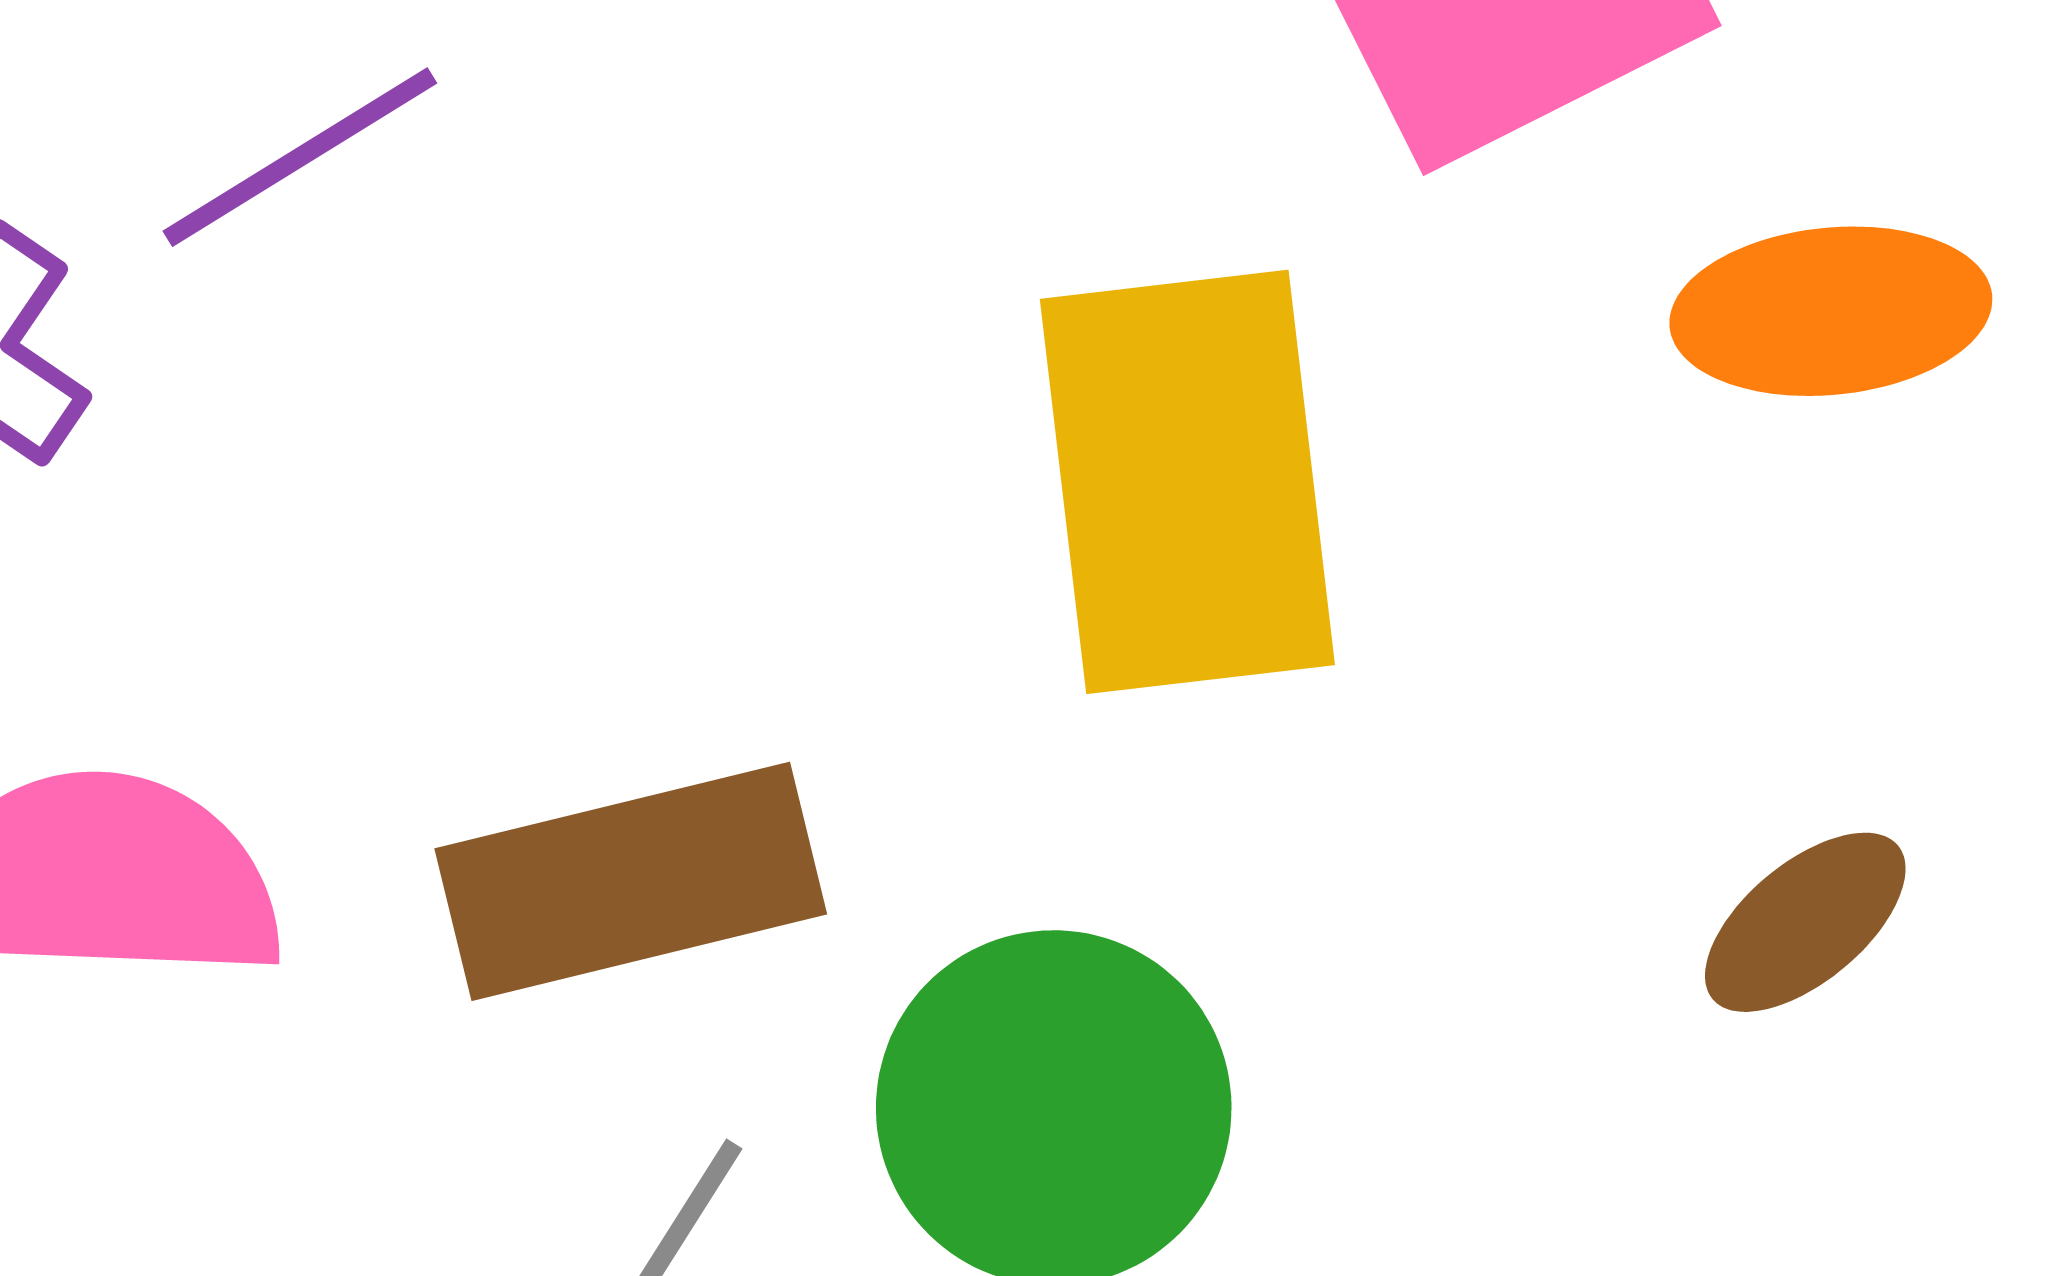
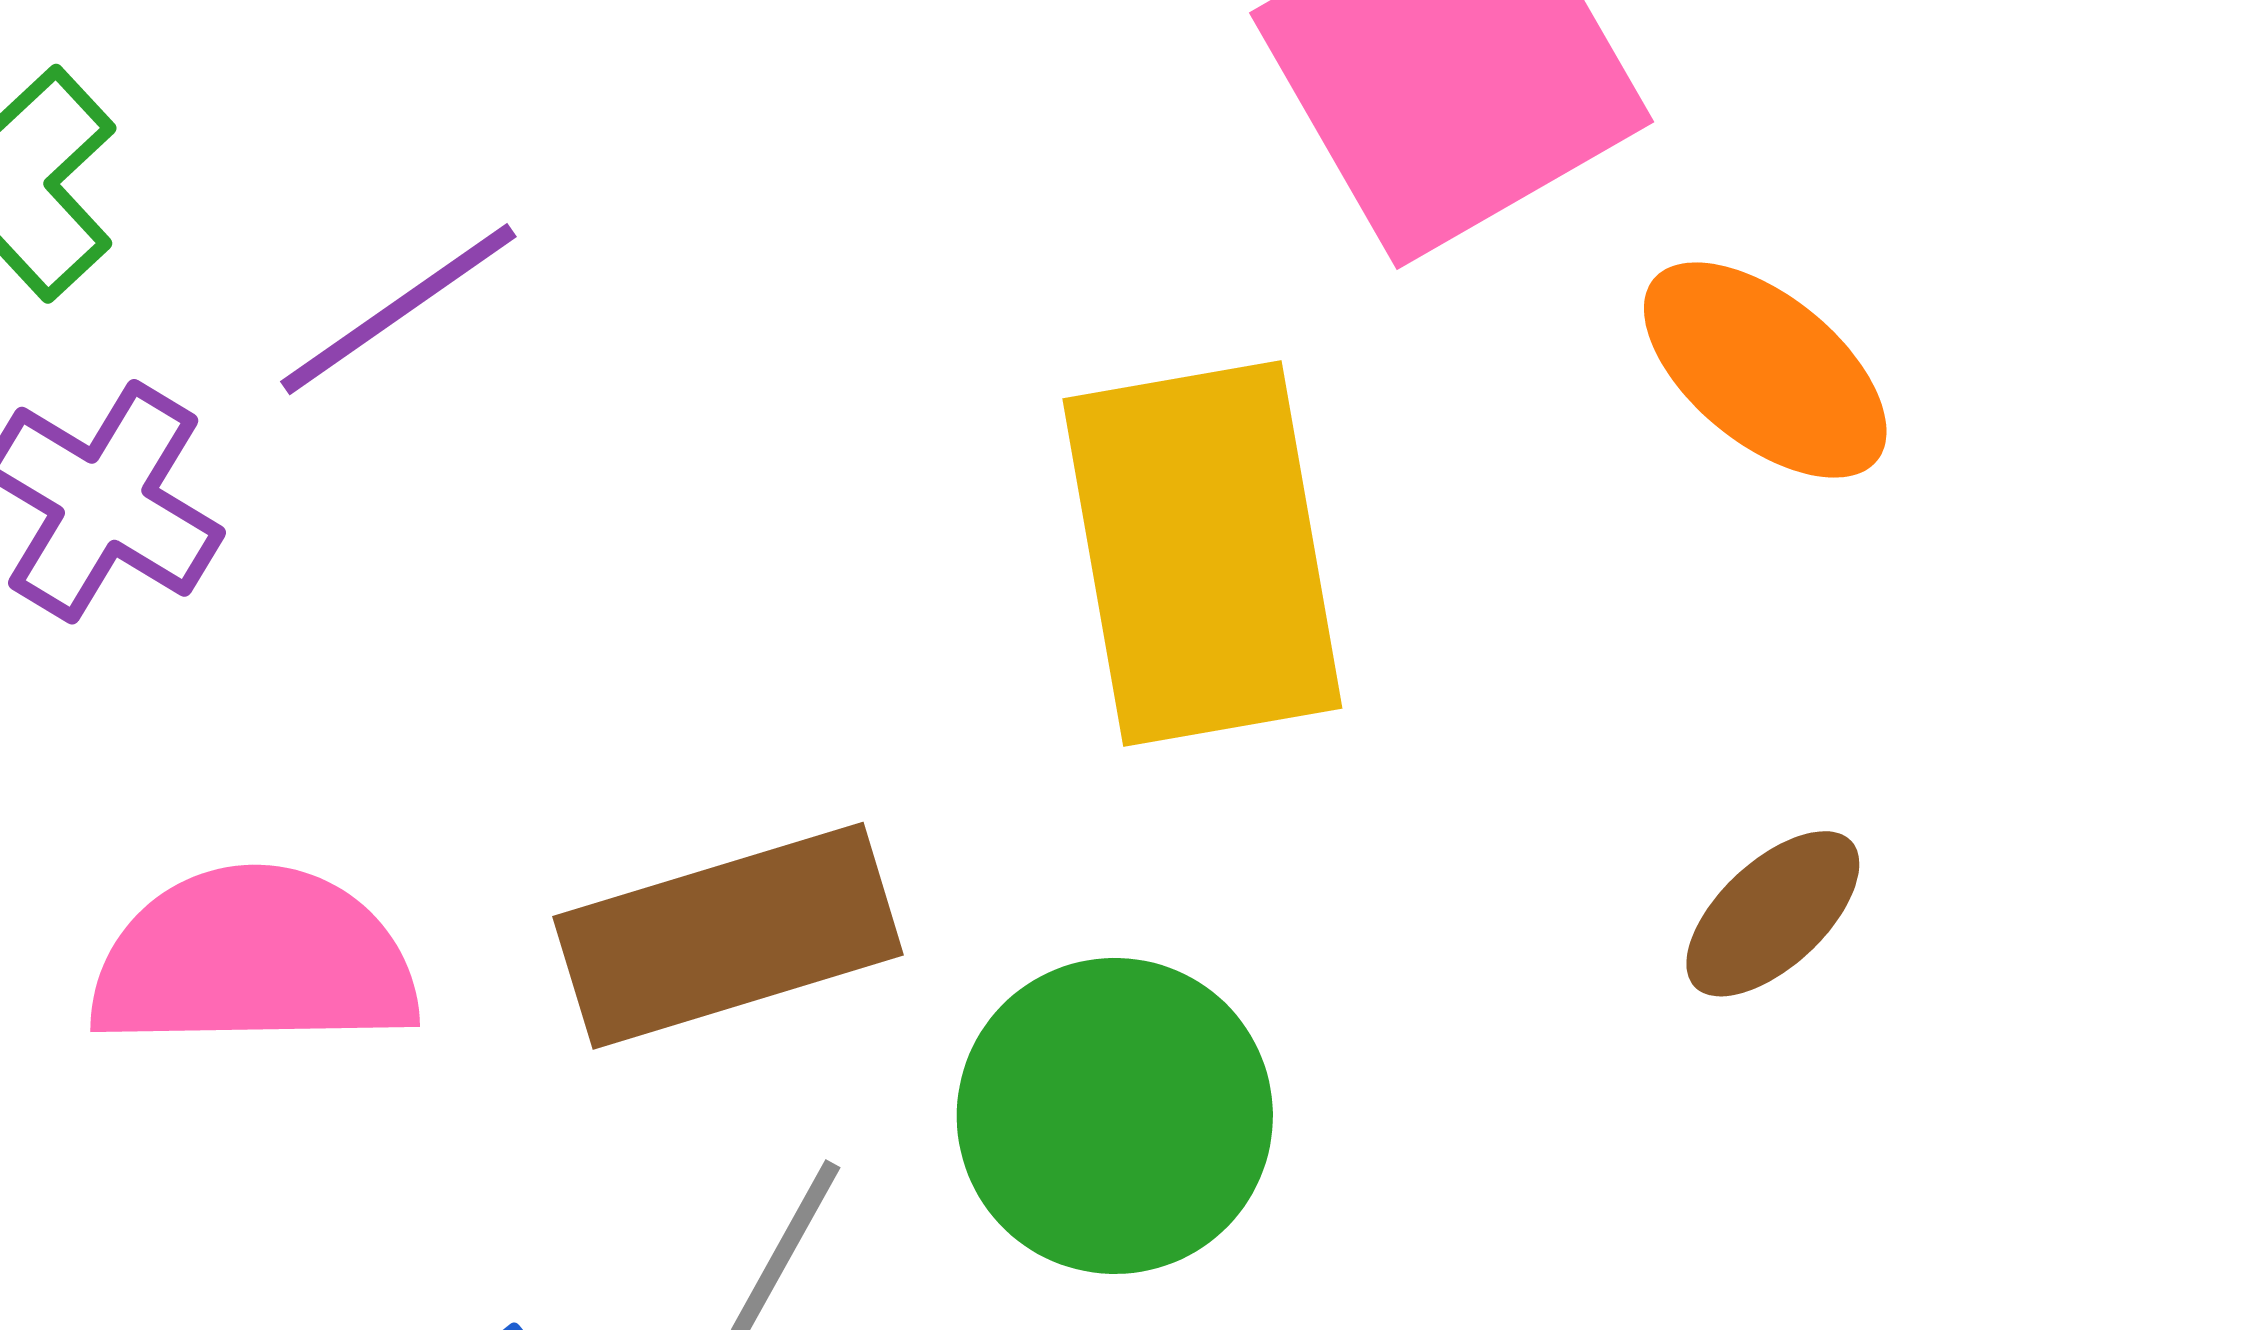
orange ellipse: (1831, 311) -> (1765, 370), turned 48

